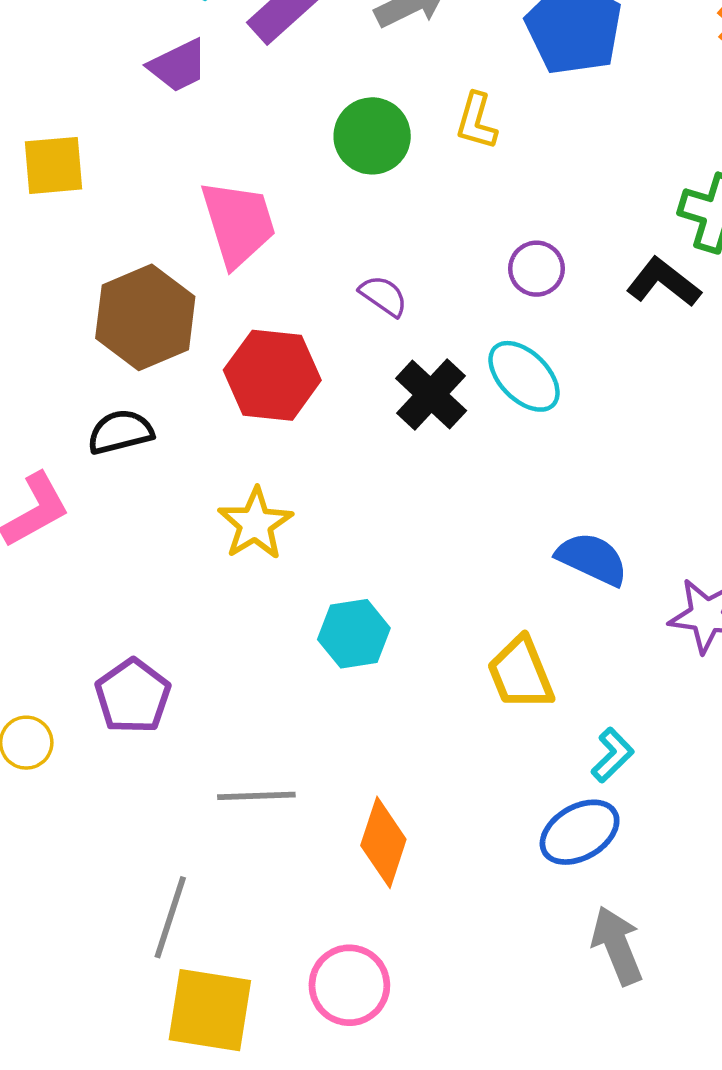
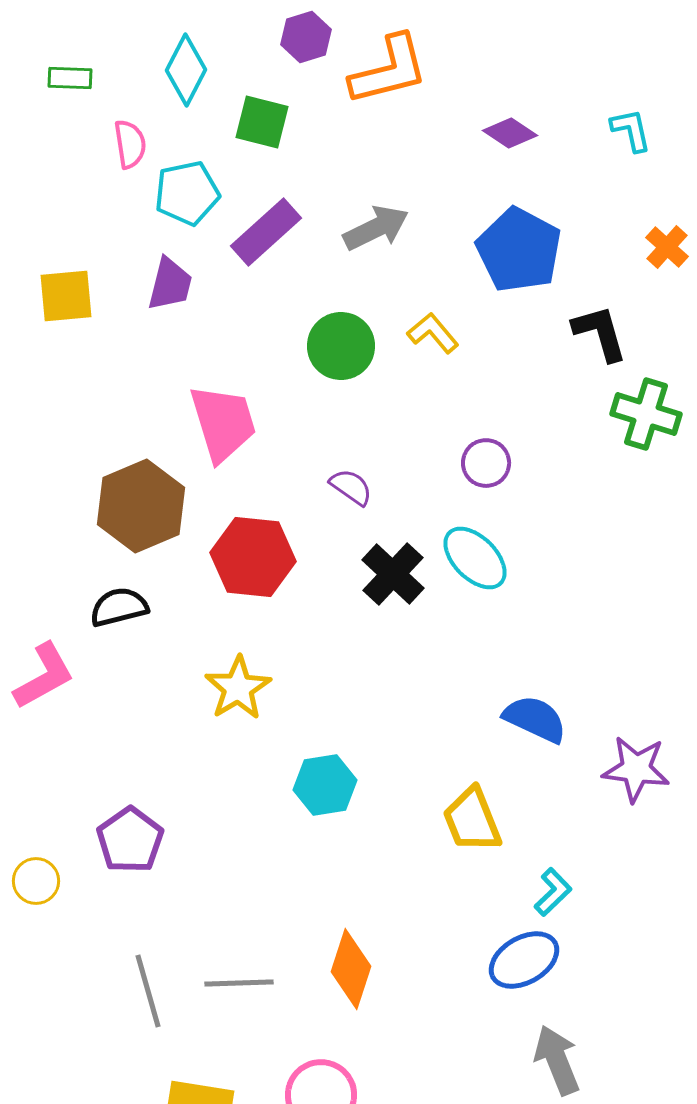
purple trapezoid: (178, 66) -> (170, 284), turned -50
yellow L-shape: (476, 121) -> (433, 333), turned 124
yellow square: (53, 165) -> (66, 296), moved
black L-shape: (663, 282) -> (600, 333), moved, turned 36
gray line: (256, 796) -> (239, 983), moved
gray line: (170, 917) -> (148, 991), moved, turned -34

